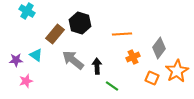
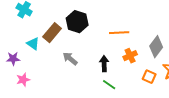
cyan triangle: (36, 55) -> (33, 44), moved
gray arrow: (73, 60) -> (70, 59), size x0.7
black arrow: (97, 66) -> (104, 64), moved

